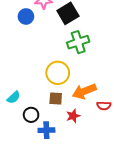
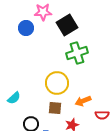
orange arrow: (84, 91) -> (83, 101), size x0.7
cyan semicircle: (14, 97) -> (14, 98), moved

